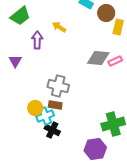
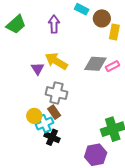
yellow arrow: (59, 27) -> (56, 61), moved, size x1.6
purple arrow: (37, 40) -> (54, 24), moved
purple triangle: (15, 61) -> (38, 69), moved
brown rectangle: (55, 105) -> (54, 112), turned 48

